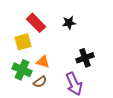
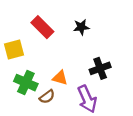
yellow square: (23, 42) -> (14, 50), moved
orange triangle: (43, 62) -> (60, 78), moved

